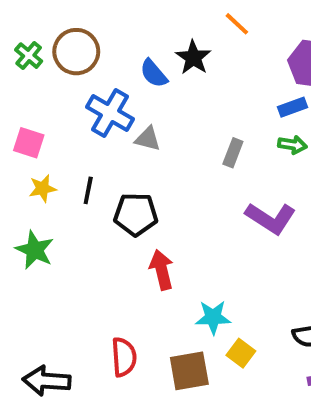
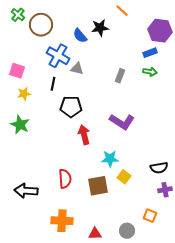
green cross: (29, 56) -> (18, 15), moved
black star: (193, 58) -> (100, 28), turned 30
black line: (88, 190) -> (53, 84), moved
purple L-shape: (271, 218) -> (122, 122), moved

